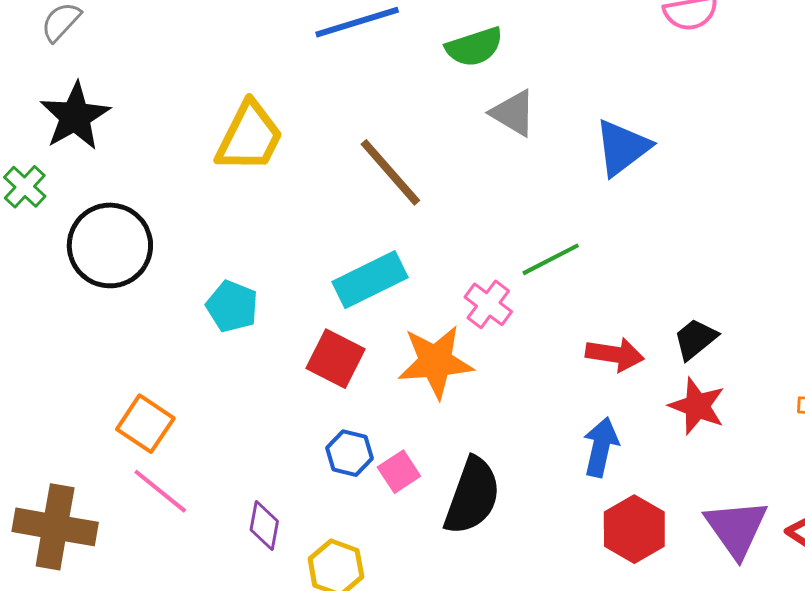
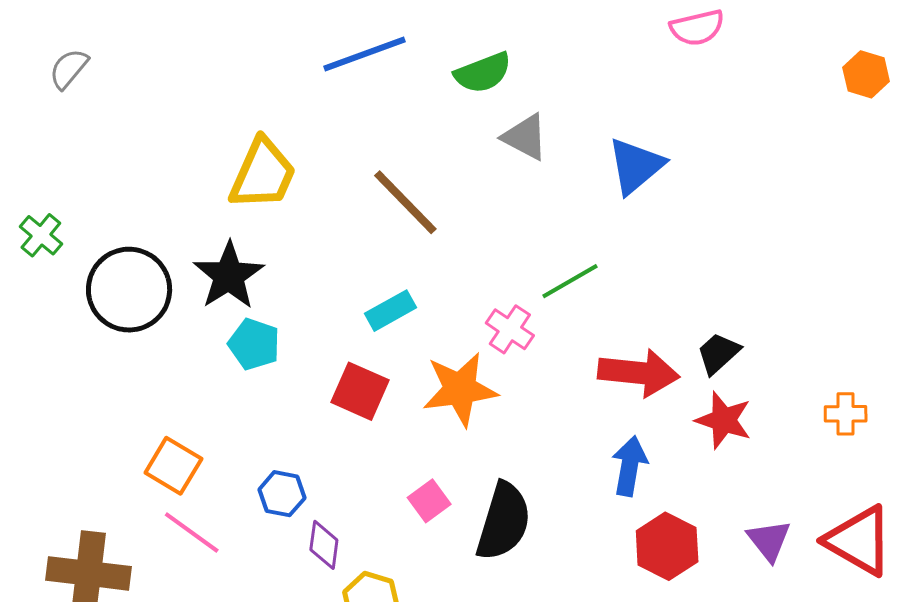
black star: (75, 116) -> (229, 276), moved
cyan rectangle: (370, 280) -> (390, 311), size x0.7
red arrow: (615, 354) -> (639, 373), size x1.4
blue hexagon: (350, 453) -> (282, 494), moved
purple diamond: (264, 525) -> (324, 545), moved
purple triangle: (736, 528) -> (769, 540), size x0.7

